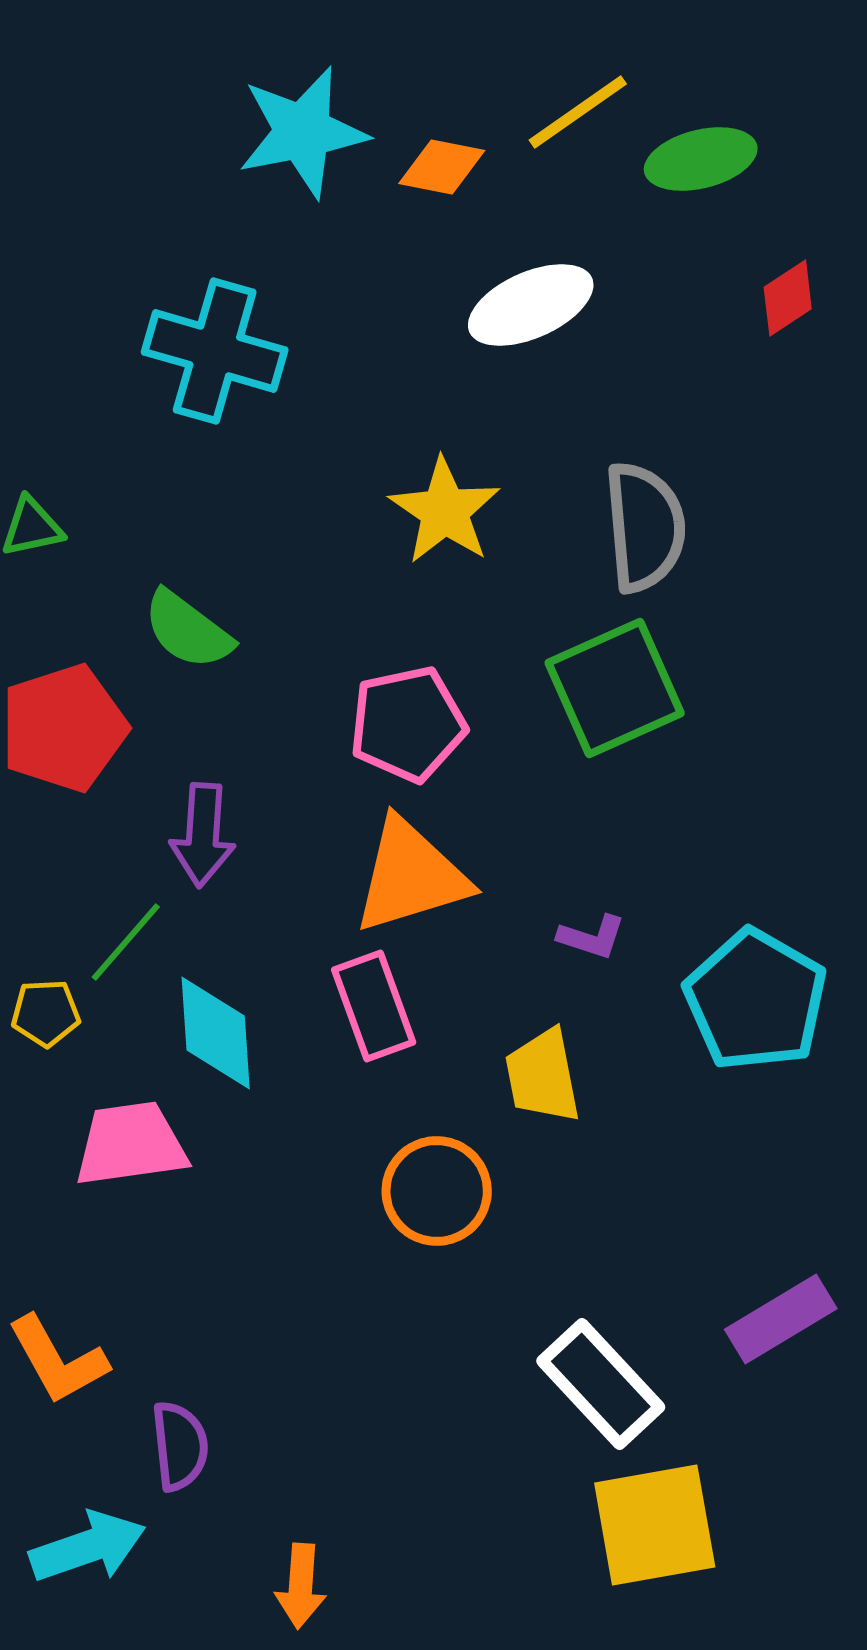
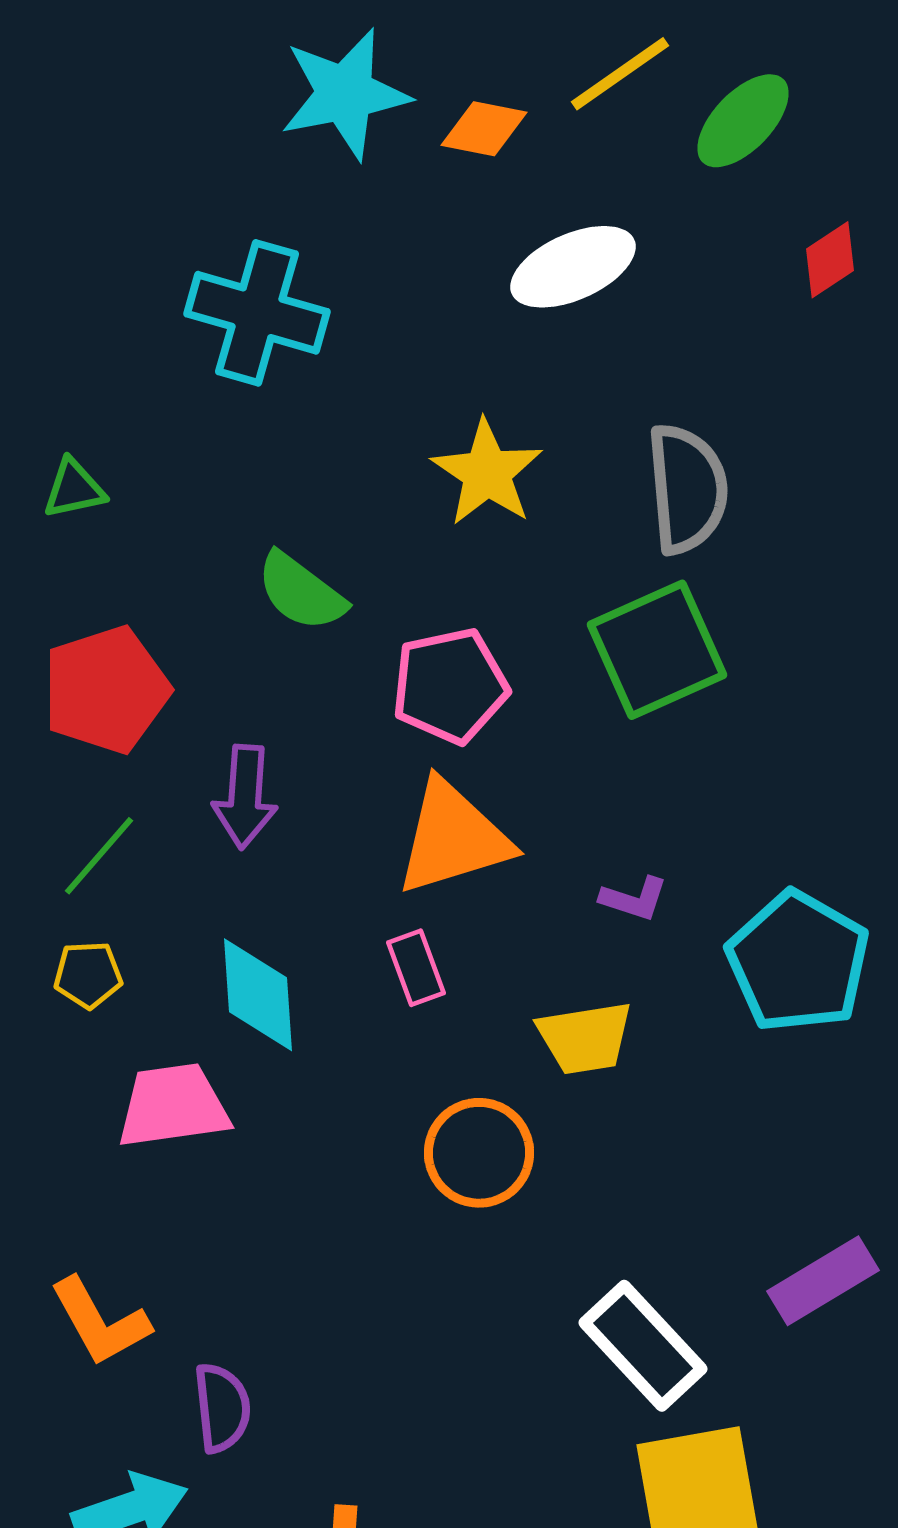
green ellipse: (701, 159) -> (743, 121), turned -32
green semicircle: (188, 630) -> (301, 592), moved
green line: (126, 942) -> (99, 856), moved
pink rectangle: (374, 1006) -> (416, 968), size x0.7
yellow trapezoid: (543, 1076) -> (585, 1038), turned -88

